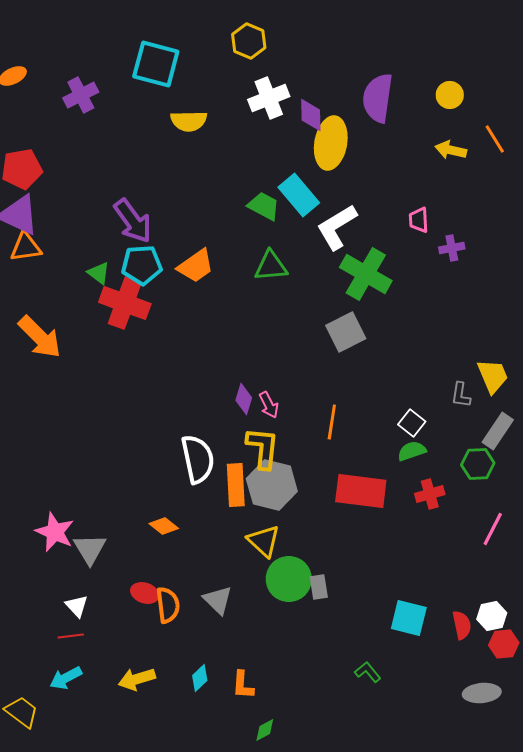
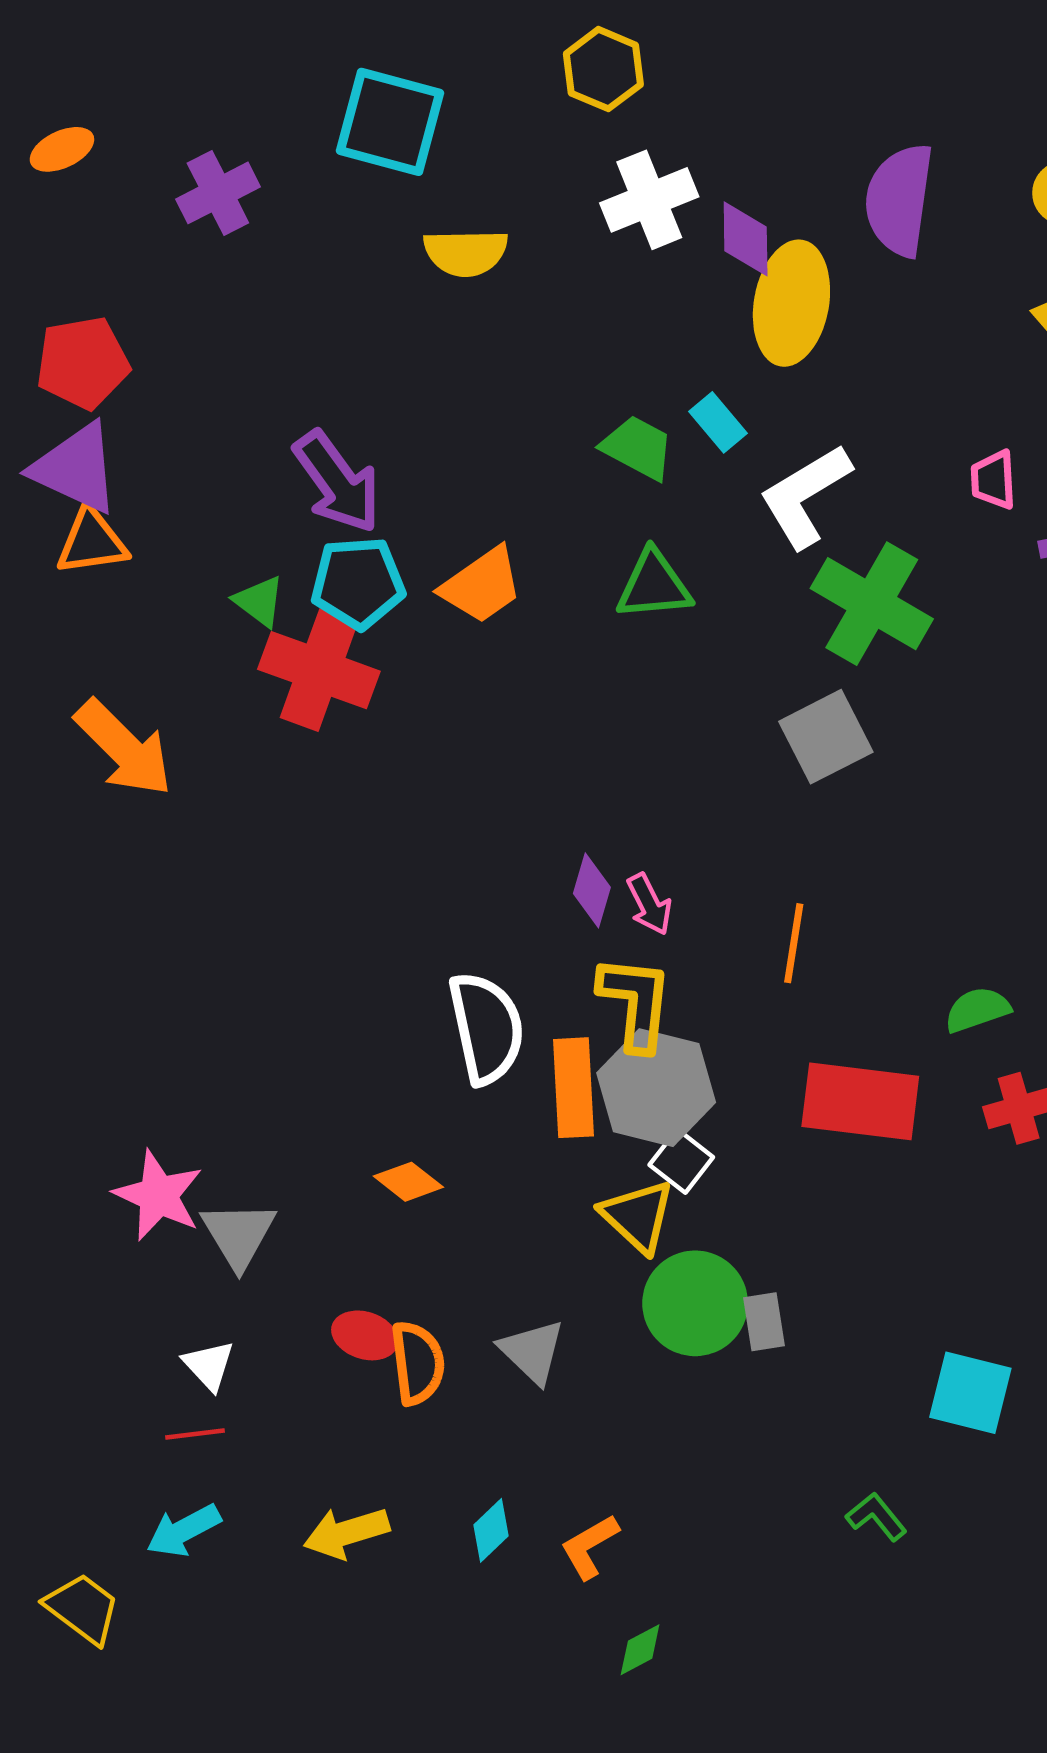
cyan rectangle: (299, 195) -> (718, 422), size x0.6
white square: (412, 423) -> (681, 1161), moved
orange L-shape: (243, 685) -> (590, 1546), turned 56

